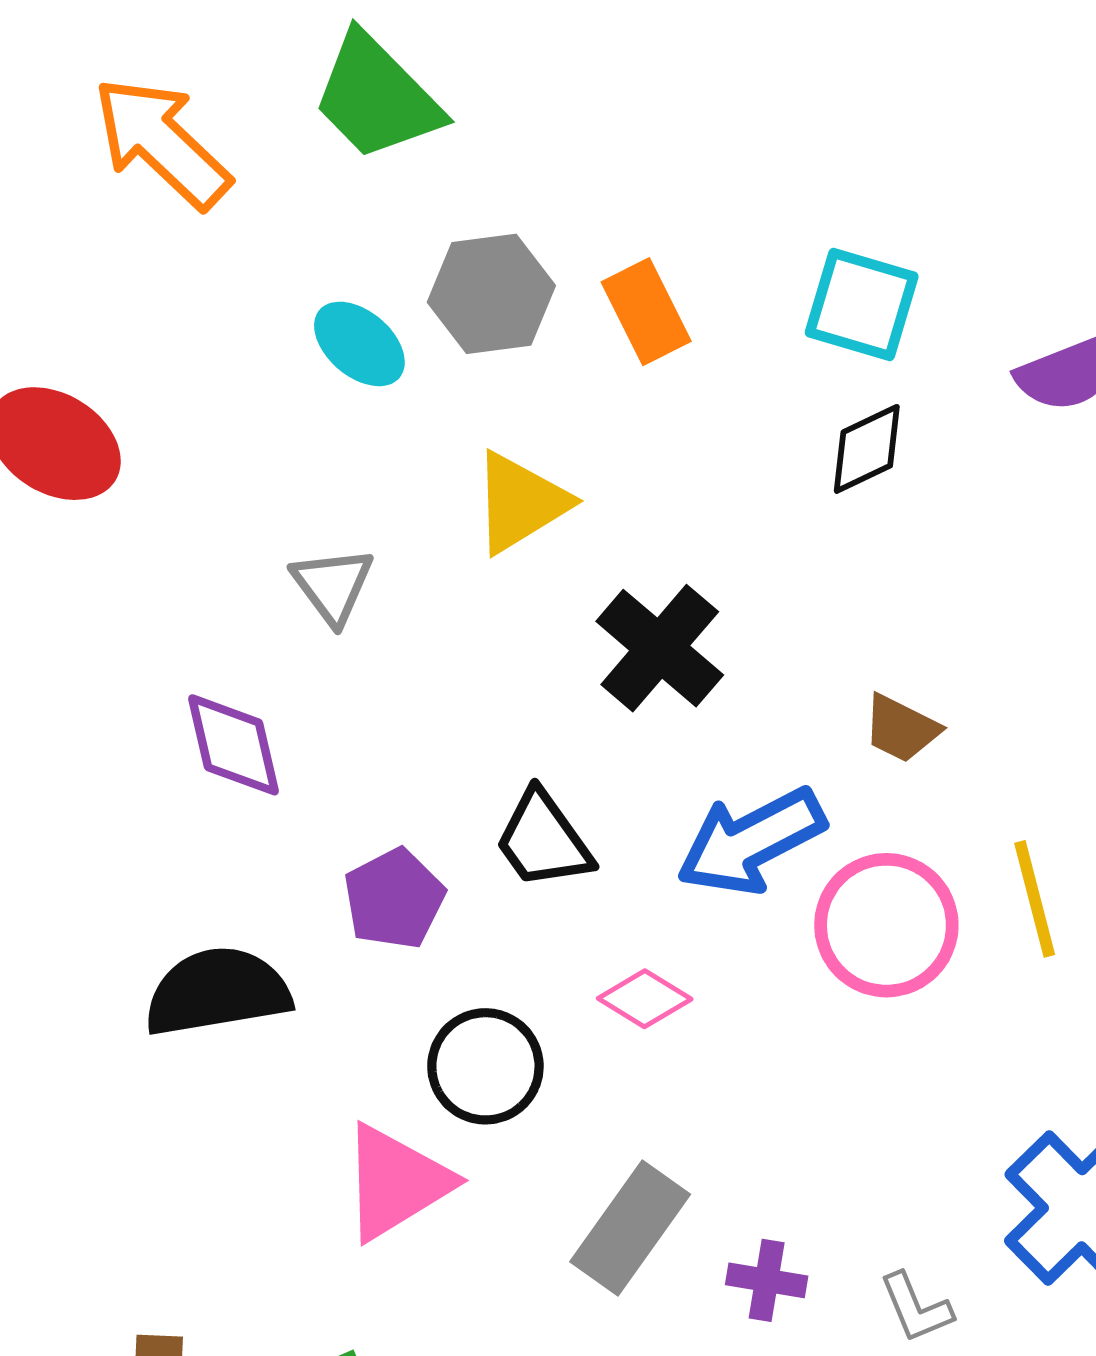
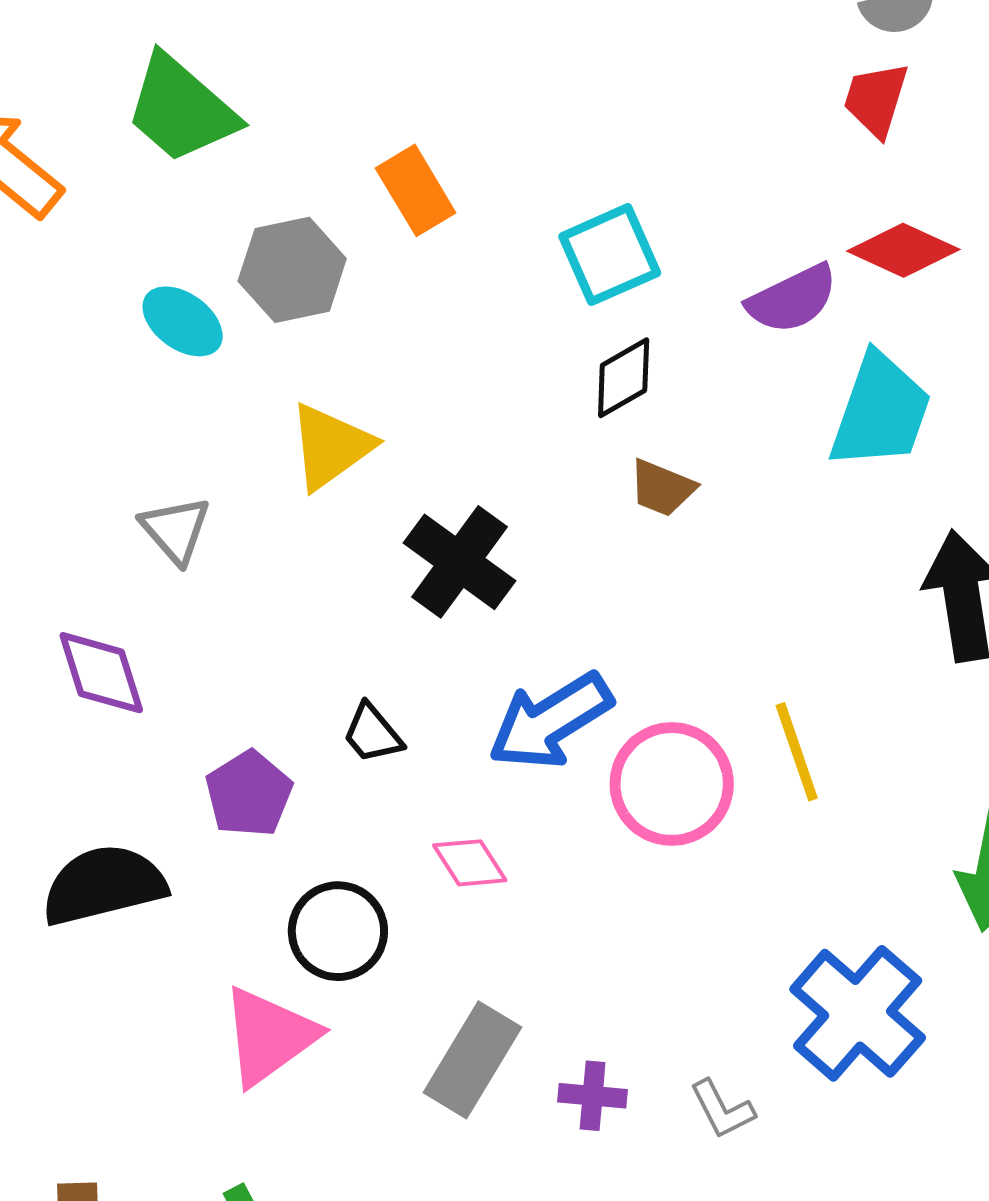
cyan square: (862, 305) -> (610, 255), turned -36
orange rectangle: (646, 312) -> (416, 190), moved
brown trapezoid: (901, 729) -> (662, 488), moved
black trapezoid: (543, 840) -> (372, 734), size x0.7
pink diamond: (645, 999) -> (470, 863), turned 30

